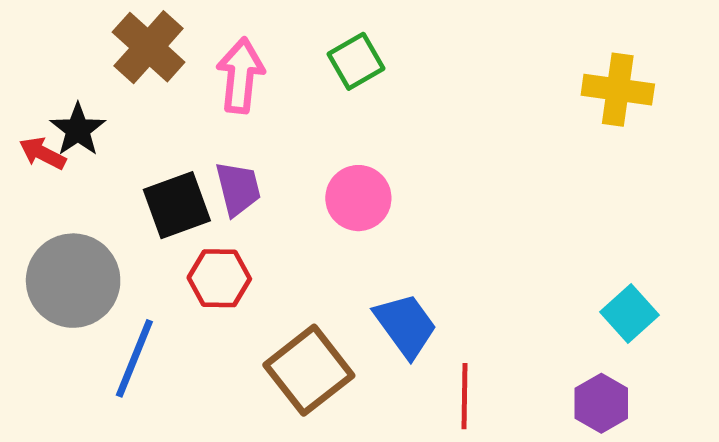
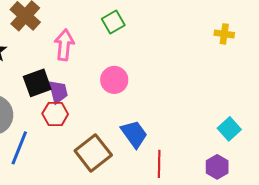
pink arrow: (240, 75) -> (64, 45), moved
yellow cross: (618, 90) -> (224, 34), size x0.7
purple trapezoid: (238, 189) -> (58, 92), moved

